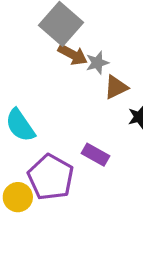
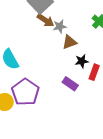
purple rectangle: (95, 155) -> (70, 84), moved

